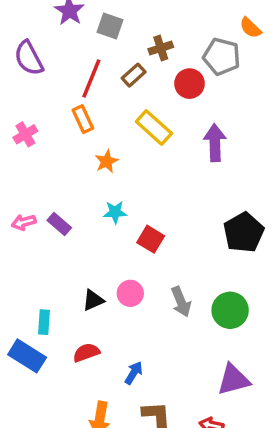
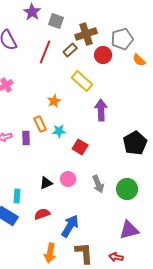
orange semicircle: (250, 28) -> (139, 60), moved
brown cross: (161, 48) -> (86, 34), size x1.5
gray pentagon: (222, 56) -> (122, 39), turned -30
orange rectangle: (83, 119) -> (40, 124), moved
purple arrow: (215, 143) -> (101, 110), moved
purple rectangle: (59, 224) -> (26, 138), turned 48
blue arrow: (134, 373) -> (70, 226), size x1.6

